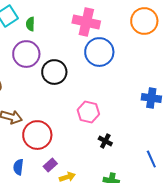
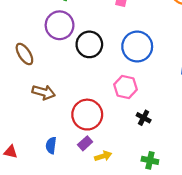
blue circle: (99, 52) -> (137, 47), moved
red circle: (37, 135) -> (87, 115), moved

